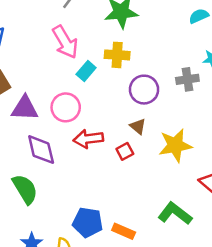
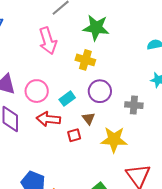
cyan rectangle: (86, 71) -> (67, 99), moved
gray cross: (187, 79) -> (134, 105), moved

